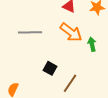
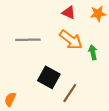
black square: (50, 68) -> (49, 77), size x1.5

